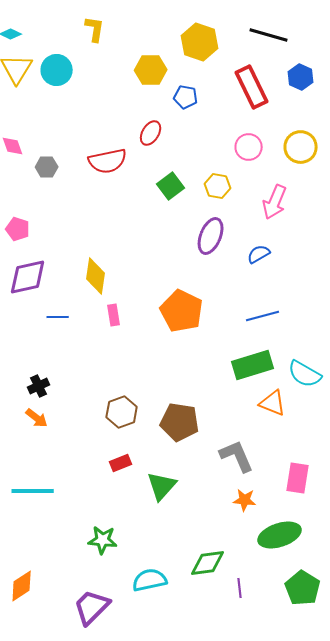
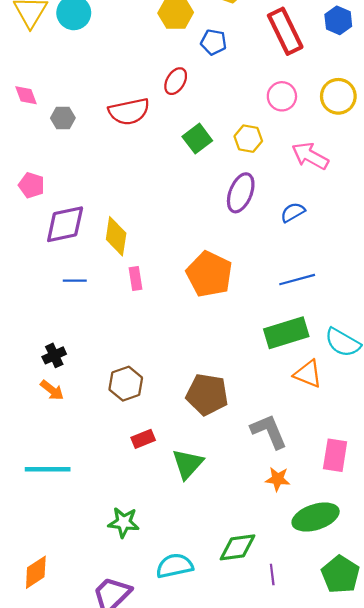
pink arrow: (275, 202) -> (310, 156), turned 96
purple diamond: (28, 277) -> (65, 224), moved
brown hexagon: (122, 412) -> (126, 384), moved

